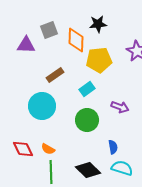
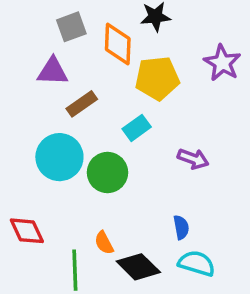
purple triangle: (26, 45) -> (53, 71), moved
green circle: (87, 120) -> (107, 173), moved
orange semicircle: (48, 149) -> (104, 243), moved, turned 32

